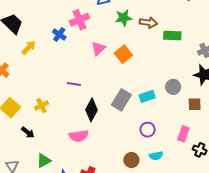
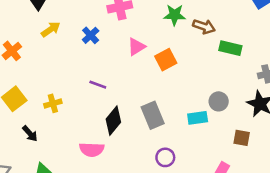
blue cross: (59, 34) -> (91, 35), moved
gray circle: (173, 87) -> (219, 101), moved
cyan rectangle: (147, 96) -> (198, 118), moved
gray rectangle: (121, 100) -> (153, 115), turned -65
purple circle: (148, 130) -> (165, 157), moved

